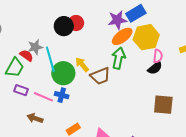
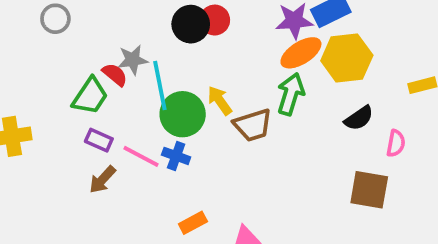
pink semicircle: (158, 56) -> (396, 143), moved
brown arrow: (35, 118) -> (102, 180), moved, turned -70

